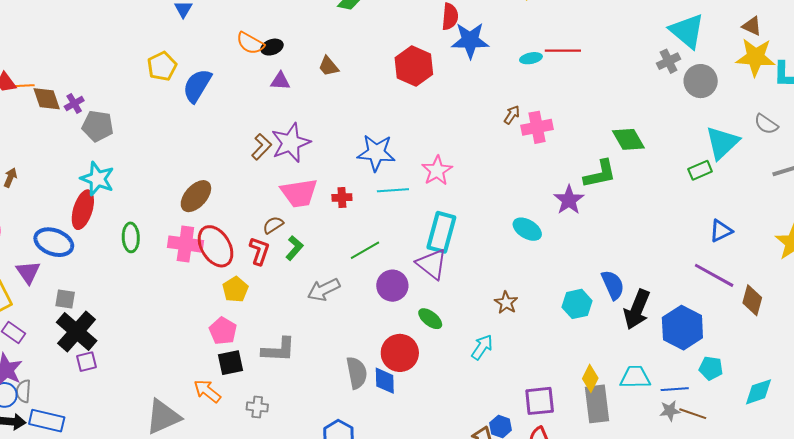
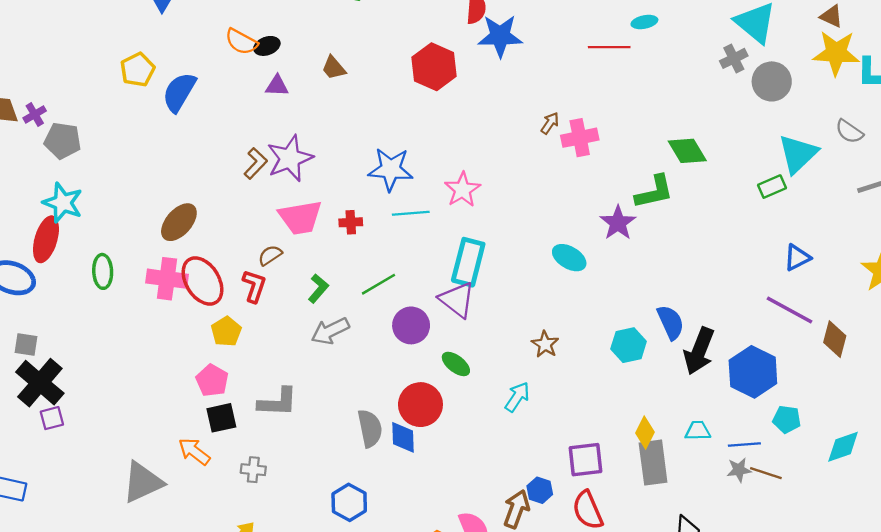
cyan ellipse: (531, 58) -> (644, 22), moved
green L-shape: (294, 248) -> (318, 288), moved
cyan trapezoid: (635, 377) -> (698, 431), size x0.7

